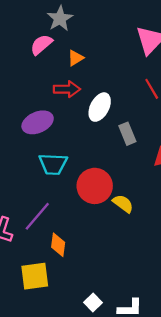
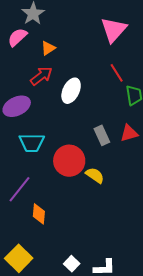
red arrow: (67, 89) -> (41, 76), turned -35
gray rectangle: (127, 134) -> (102, 135), moved
yellow square: (35, 276) -> (19, 258), moved, turned -36

